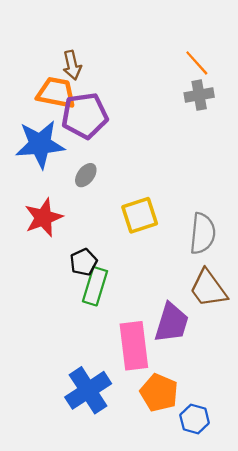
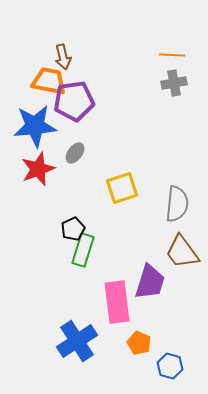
orange line: (197, 63) -> (172, 55), turned -45
red star: (43, 217) -> (38, 169), moved
orange pentagon: (159, 393) -> (139, 343), size x0.7

